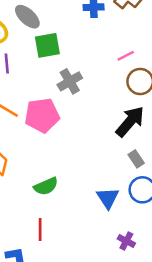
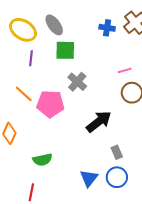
gray cross: (70, 81) -> (77, 82), turned -30
black arrow: (130, 121) -> (99, 122), moved

